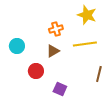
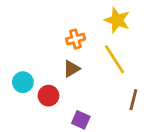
yellow line: (85, 44) -> (114, 59), turned 65
cyan circle: (17, 46) -> (23, 82), moved

